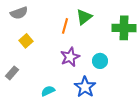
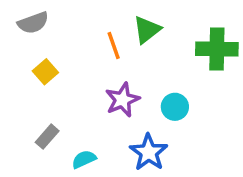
orange line: (65, 26) -> (114, 46), turned -35
gray rectangle: (12, 73) -> (47, 137), moved

